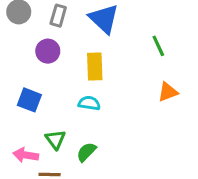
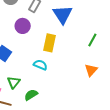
green line: (158, 46) -> (92, 40), turned 40
orange triangle: (168, 92) -> (91, 70), turned -40

